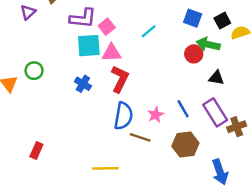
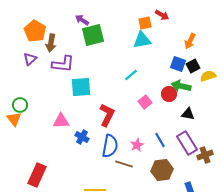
purple L-shape: (83, 18) -> (63, 64), moved
blue square: (193, 18) -> (178, 64), moved
pink square: (107, 27) -> (145, 102), moved
pink triangle: (112, 53) -> (61, 121), moved
green circle: (34, 71) -> (20, 105), moved
blue cross: (83, 84) -> (82, 137), moved
red rectangle: (36, 150) -> (37, 175), size x1.6

